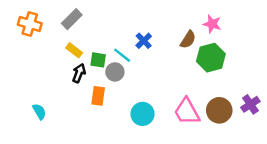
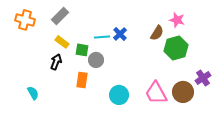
cyan line: (122, 55) -> (102, 37), moved, turned -42
black arrow: (79, 73) -> (56, 62), moved
purple cross: (250, 104) -> (203, 78), moved

